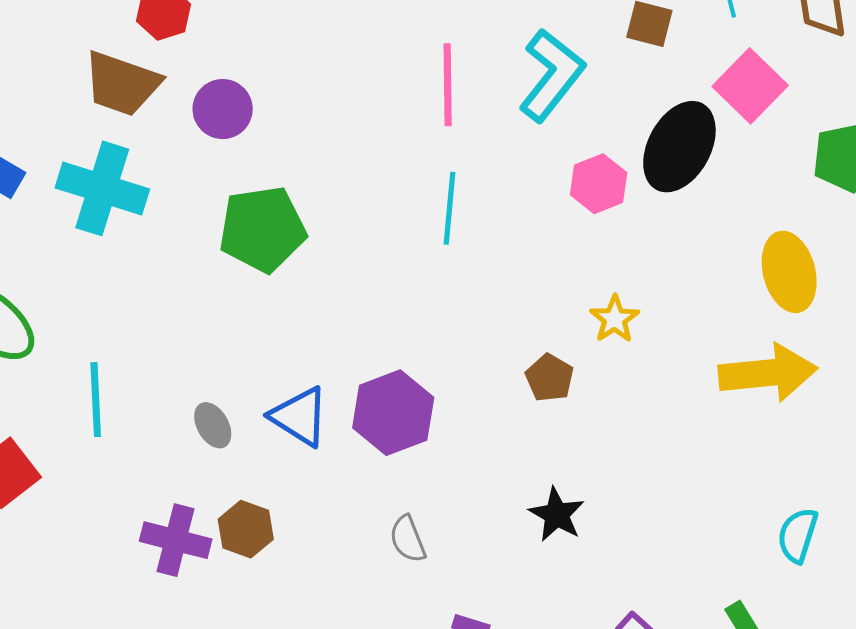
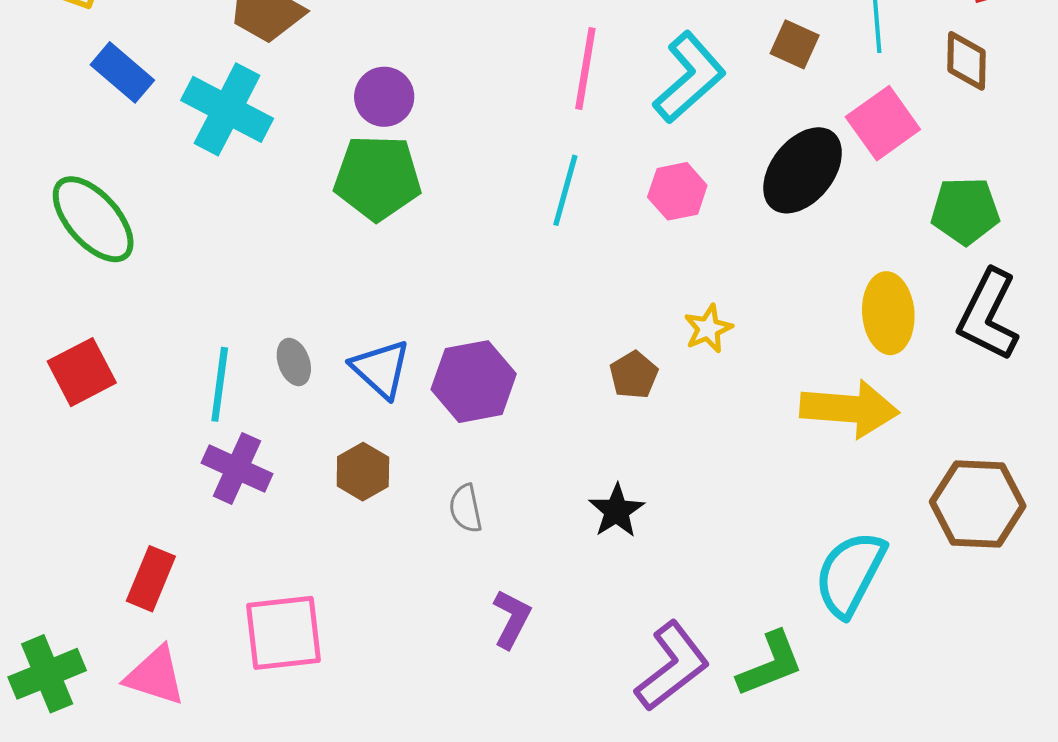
purple circle: (223, 109) -> (384, 97), moved
pink hexagon: (599, 184) -> (677, 191), moved
cyan line: (96, 400) -> (220, 384), moved
brown hexagon: (246, 529) -> (363, 472), moved
cyan semicircle: (798, 535) -> (850, 574), size x1.6

